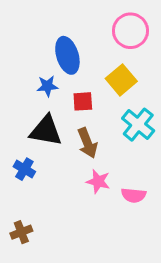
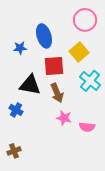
blue star: (47, 86) -> (20, 48), moved
red square: (83, 101) -> (54, 66), size x1.5

